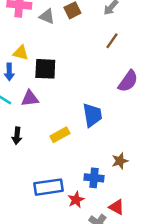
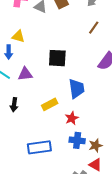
black square: (45, 69) -> (57, 58), moved
brown star: (120, 161) -> (96, 145), moved
red star: (76, 200) -> (72, 118), moved

